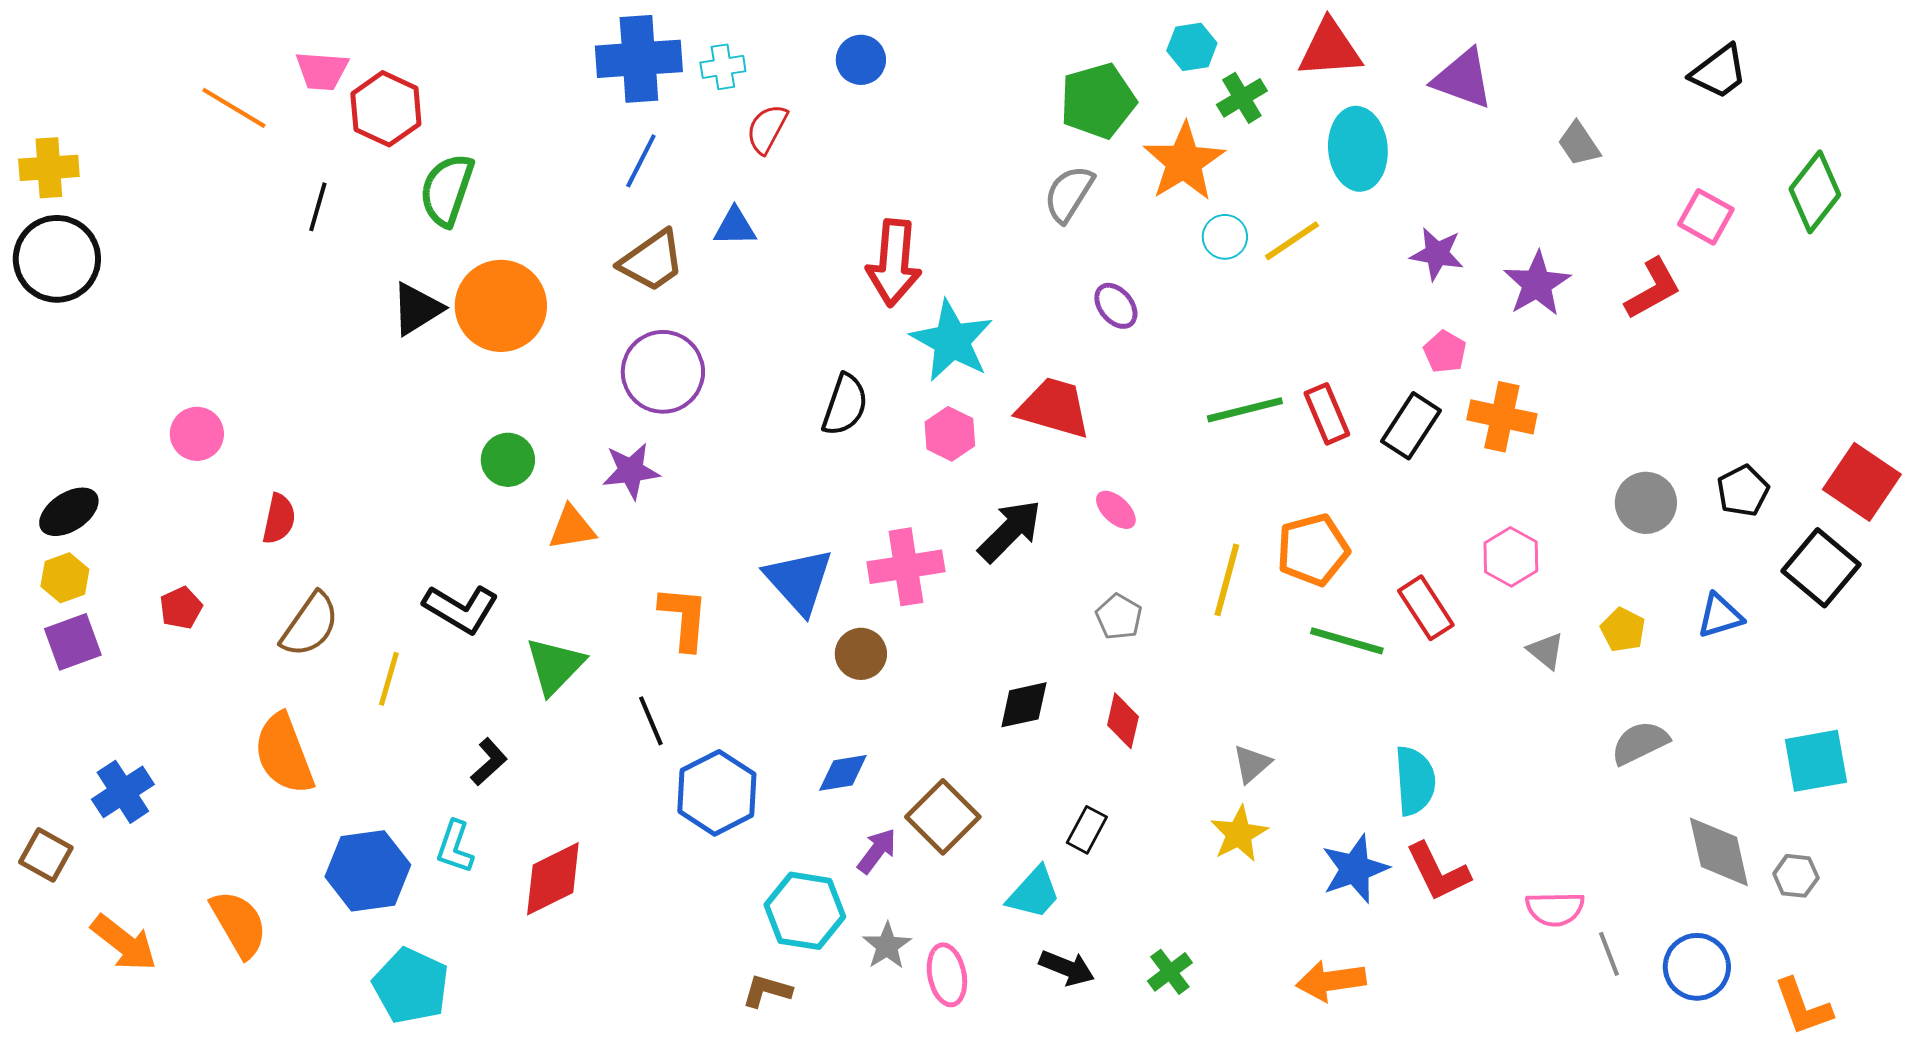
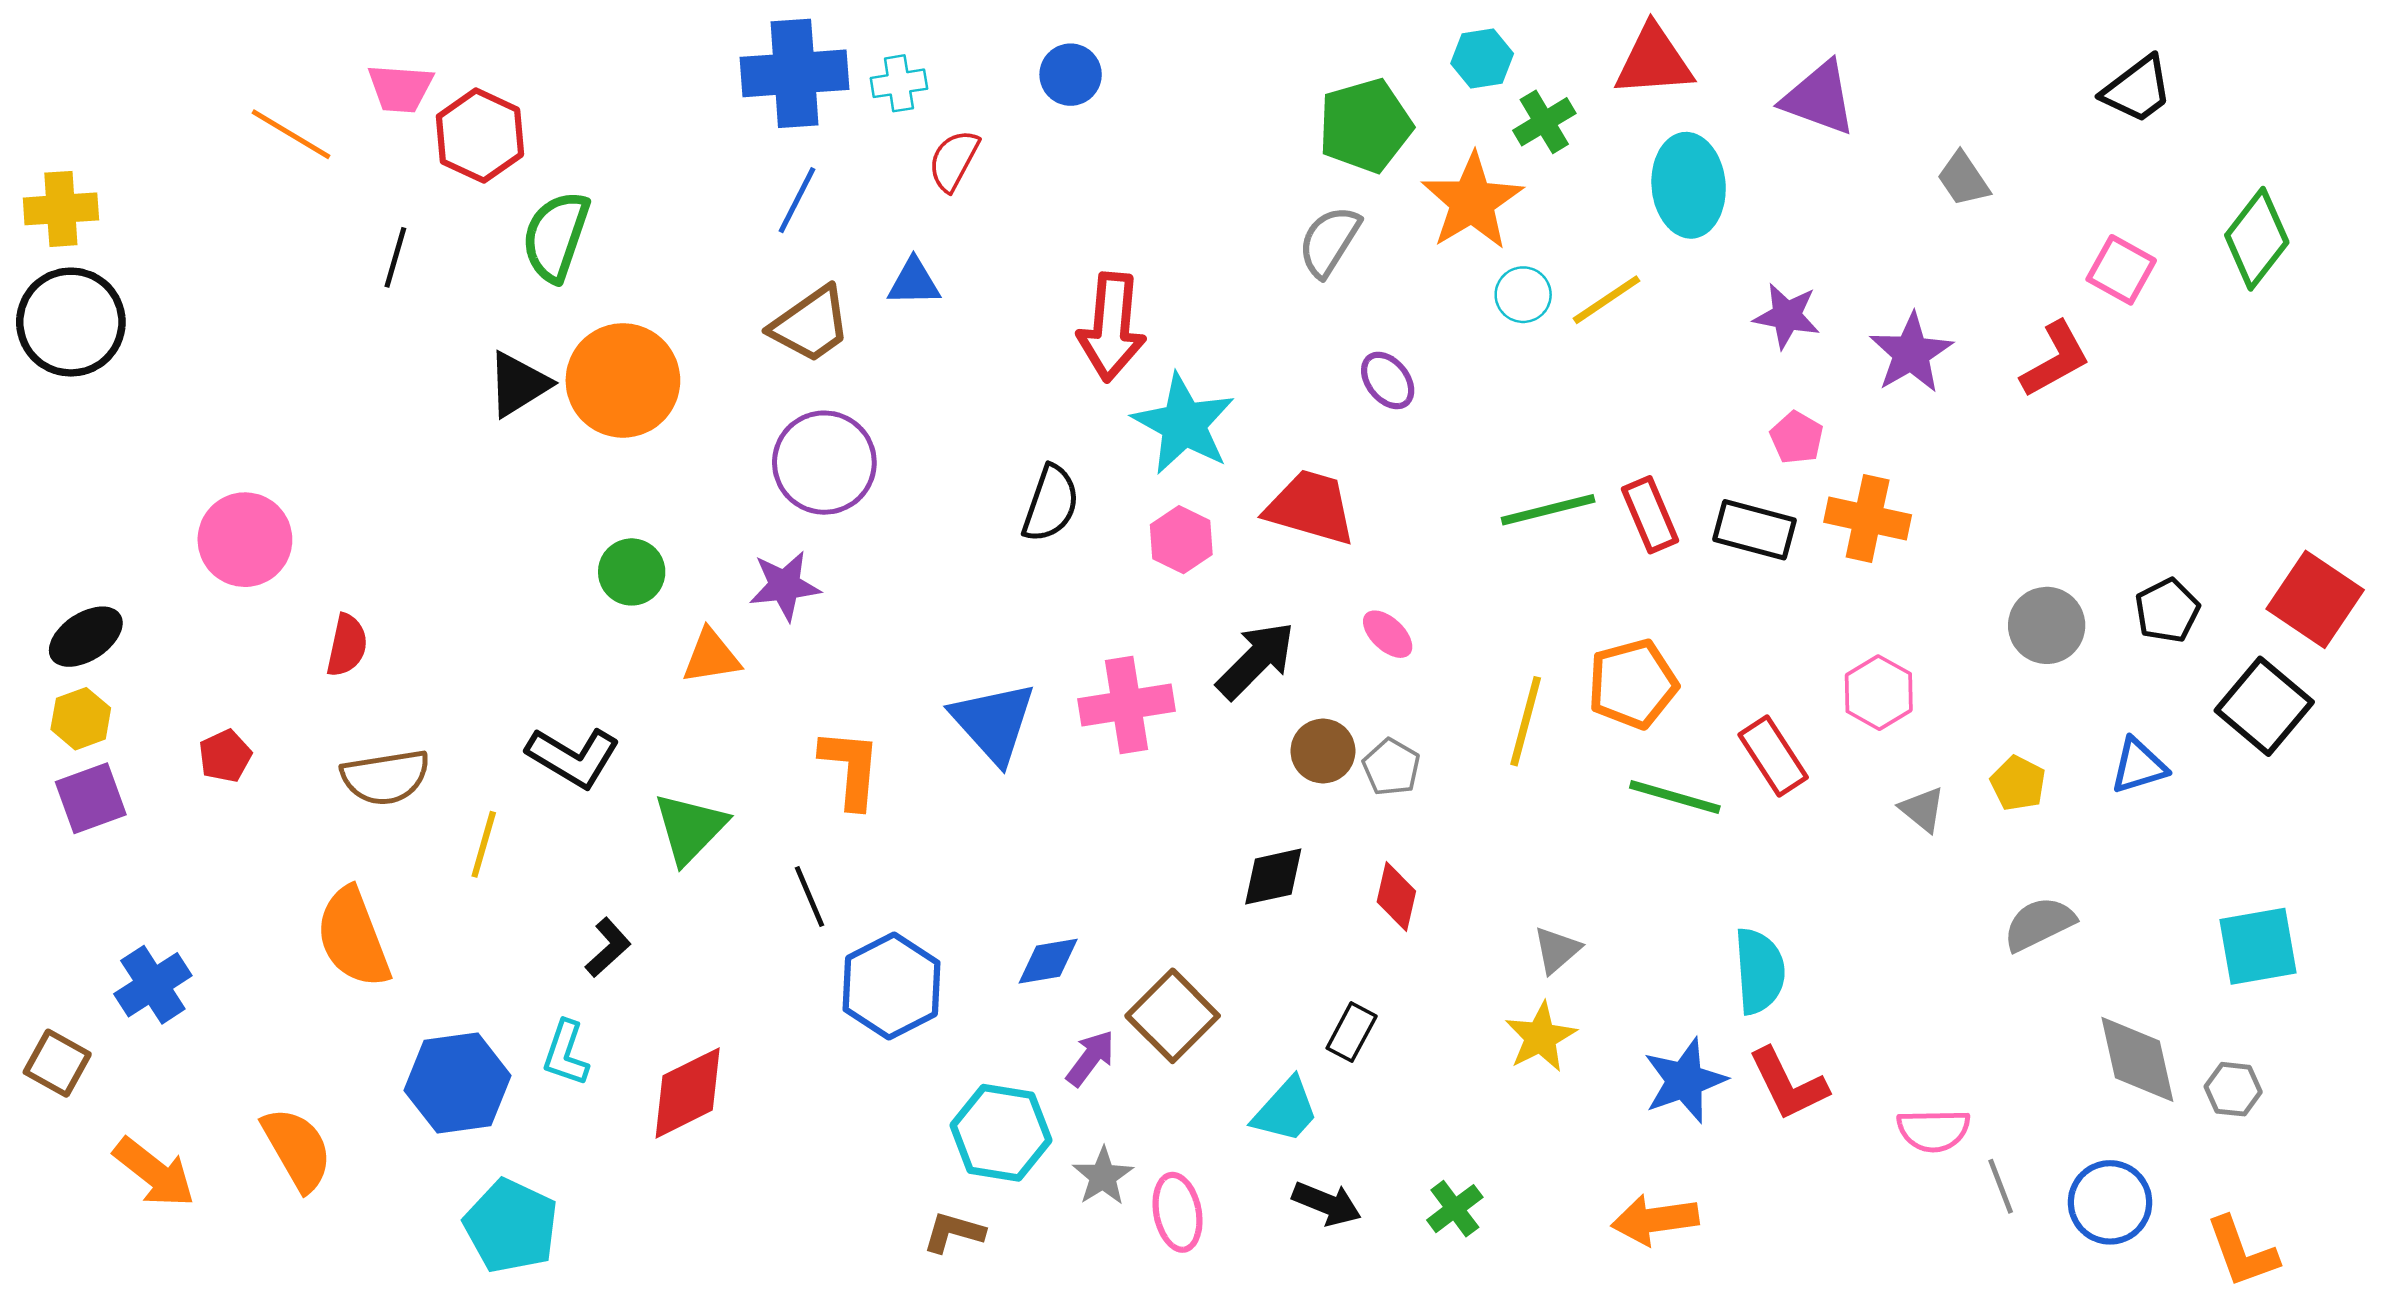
black rectangle: (1411, 426) -> (1754, 530), turned 72
pink circle: (197, 434) -> (245, 540), size x1.4
brown semicircle: (310, 625) -> (385, 777), turned 46
brown circle: (861, 654) -> (1323, 751), moved

